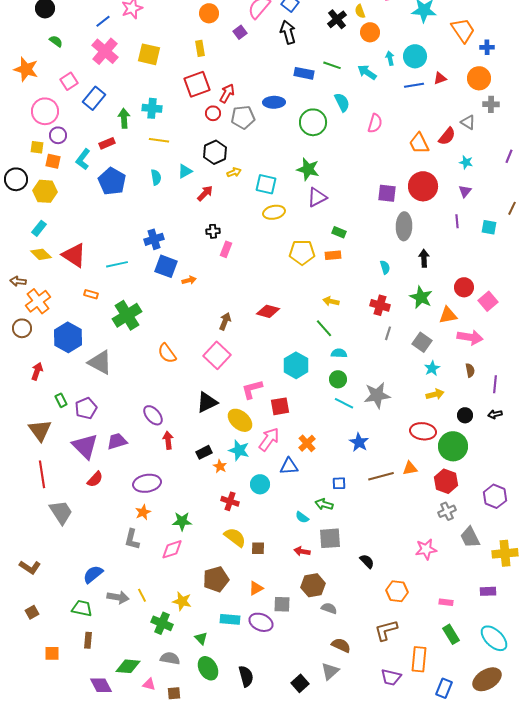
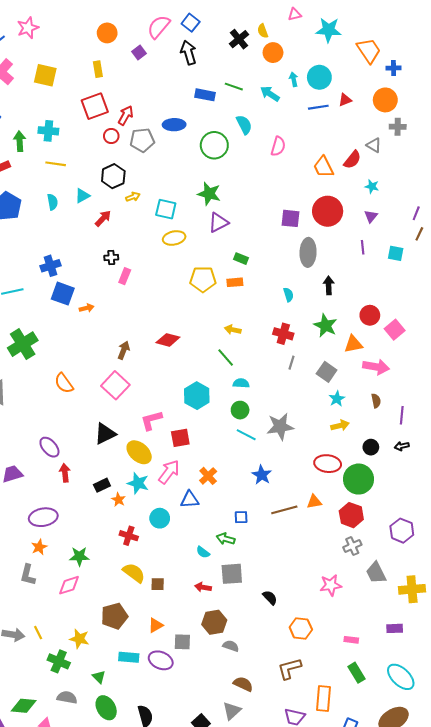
purple line: (509, 156) -> (416, 213), moved

